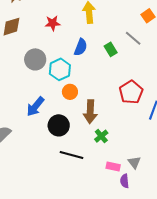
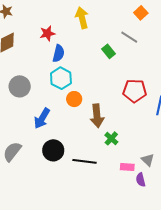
blue semicircle: (81, 47) -> (58, 53), moved
gray circle: (35, 59) -> (20, 86), moved
red pentagon: (131, 92) -> (135, 91), turned -30
black circle: (59, 125) -> (53, 150), moved

